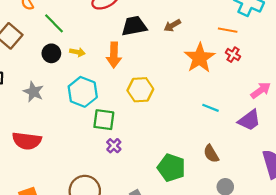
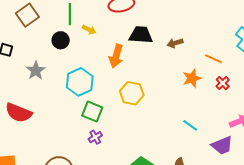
green line: (54, 23) -> (70, 14), turned 30
orange line: (228, 30) -> (213, 59), moved
yellow arrow: (77, 52) -> (89, 30), moved
orange star: (200, 58) -> (192, 78), size x0.7

